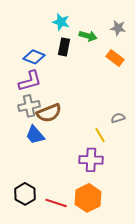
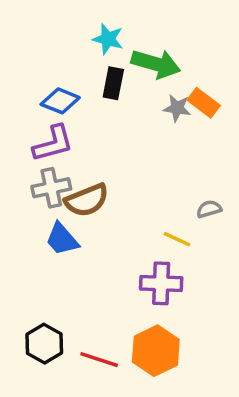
gray star: (118, 28) -> (177, 108), moved
green arrow: (88, 36) -> (156, 64), size x1.5
yellow line: (100, 135) -> (177, 239), turned -35

